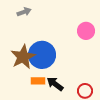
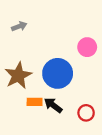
blue circle: (42, 55) -> (58, 73), moved

